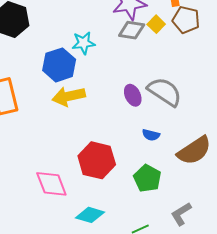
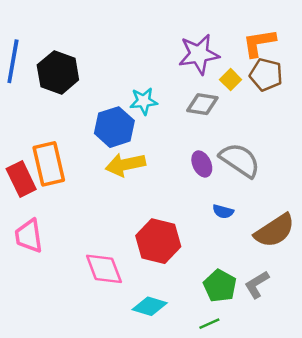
gray diamond: (132, 30) -> (202, 104), moved
green pentagon: (147, 178) -> (220, 286), moved
gray L-shape: (181, 214) -> (257, 284), moved

